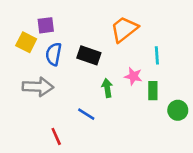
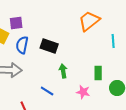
orange trapezoid: (124, 29) -> (89, 21), moved
cyan line: (157, 55) -> (113, 41), moved
pink star: (133, 76) -> (83, 92), moved

